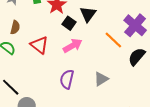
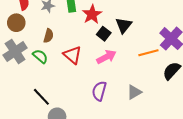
orange line: (113, 40) -> (148, 53), turned -60

